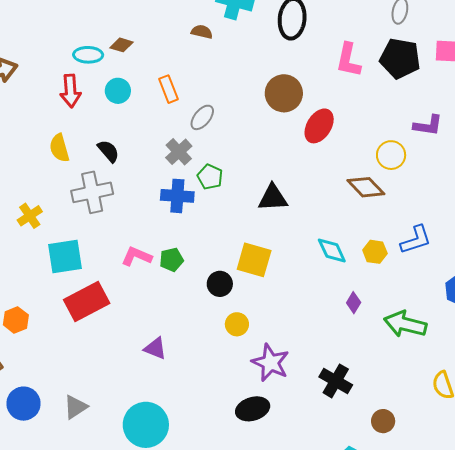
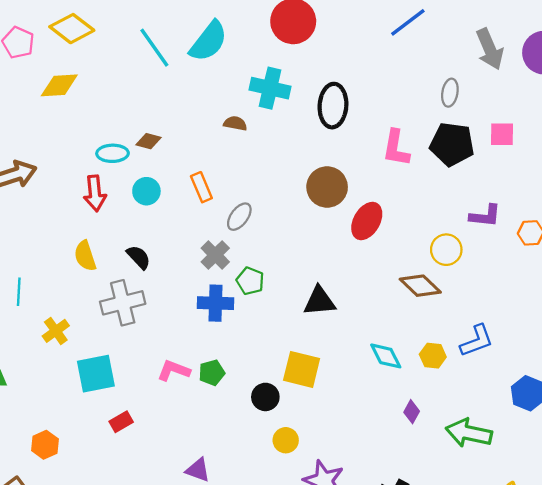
red rectangle: (87, 302) -> (121, 422), size x0.5

